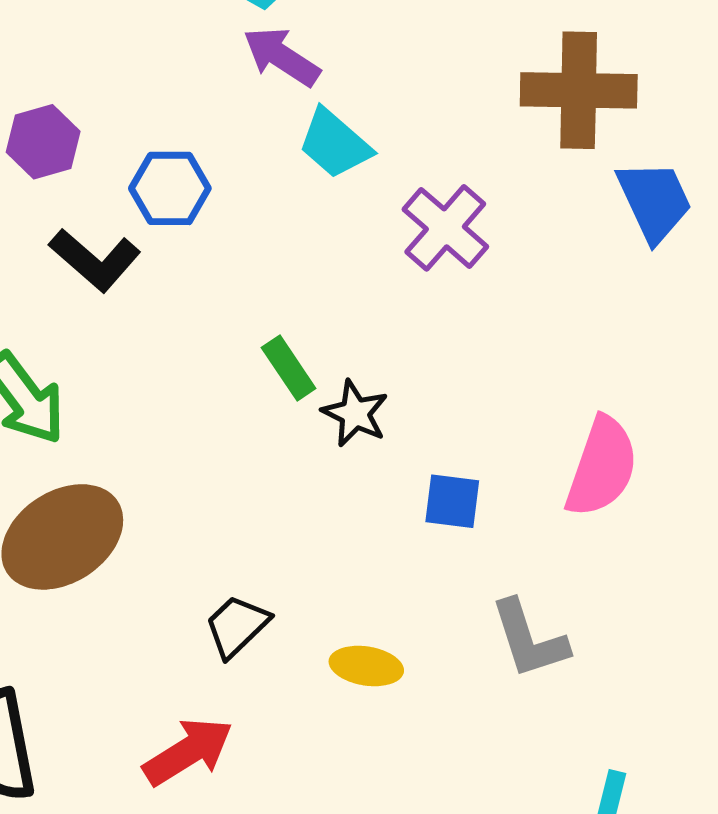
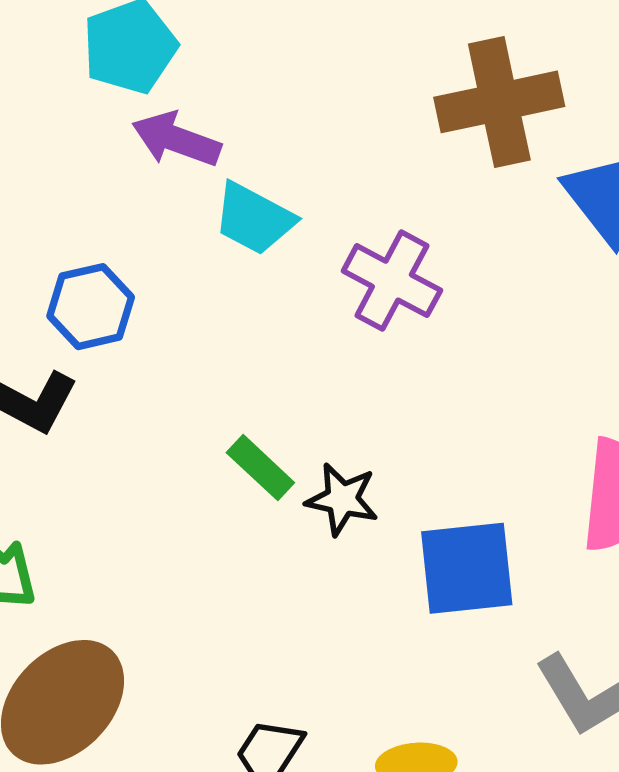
blue square: (452, 501) -> (467, 568), size x1.6

